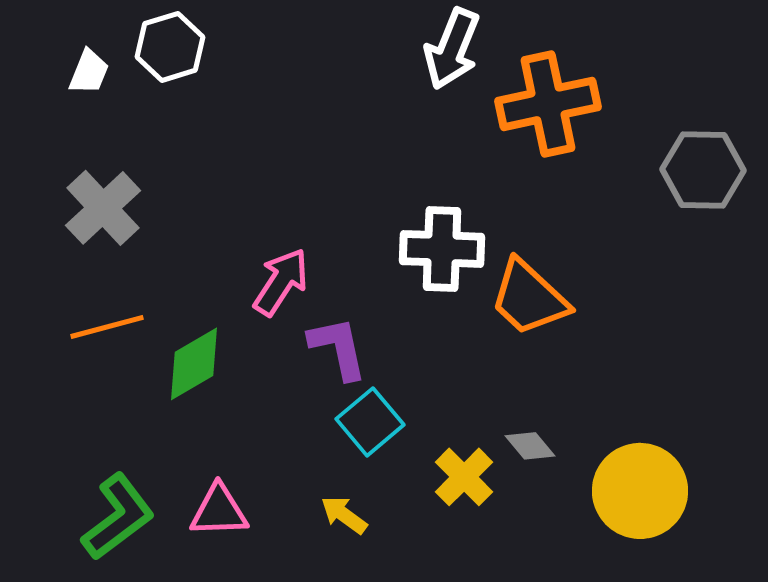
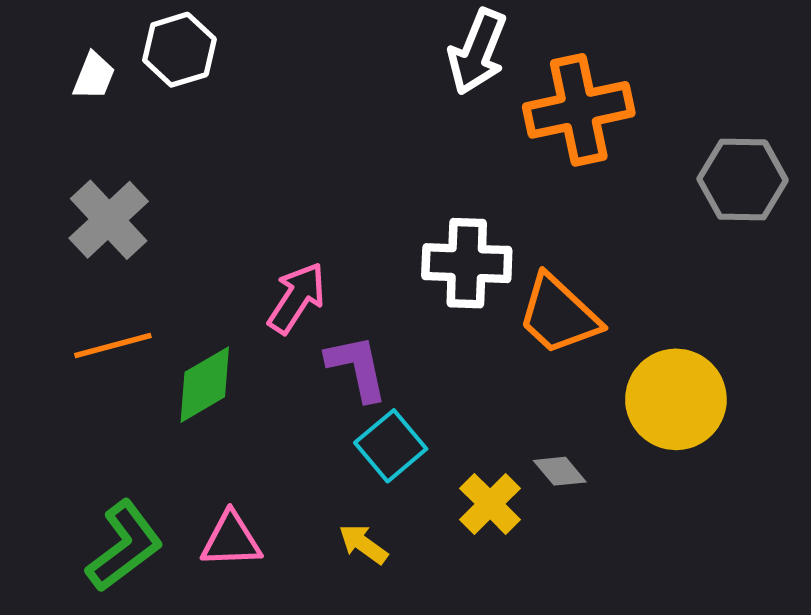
yellow circle: (640, 491) -> (676, 399), moved

